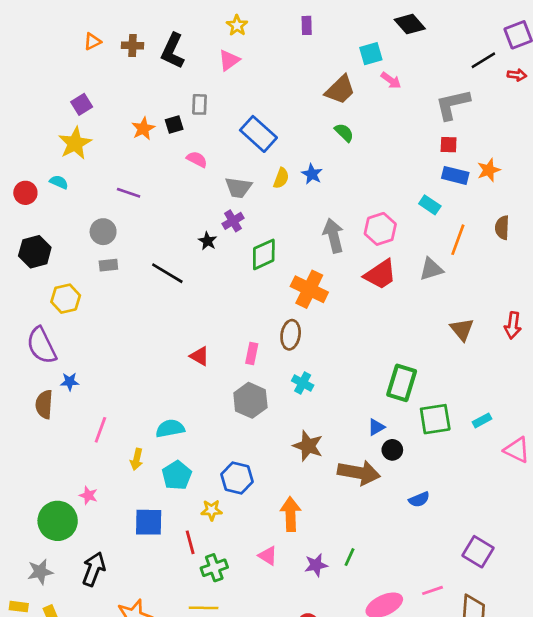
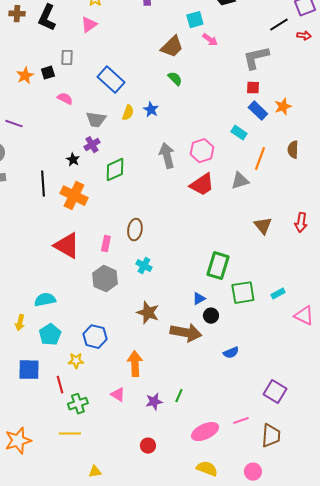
blue rectangle: (455, 175) -> (258, 111), turned 30
black line: (167, 273) -> (43, 184), turned 55
orange cross: (309, 289) -> (74, 196), moved
red triangle: (200, 356) -> (67, 246), size x1.8

